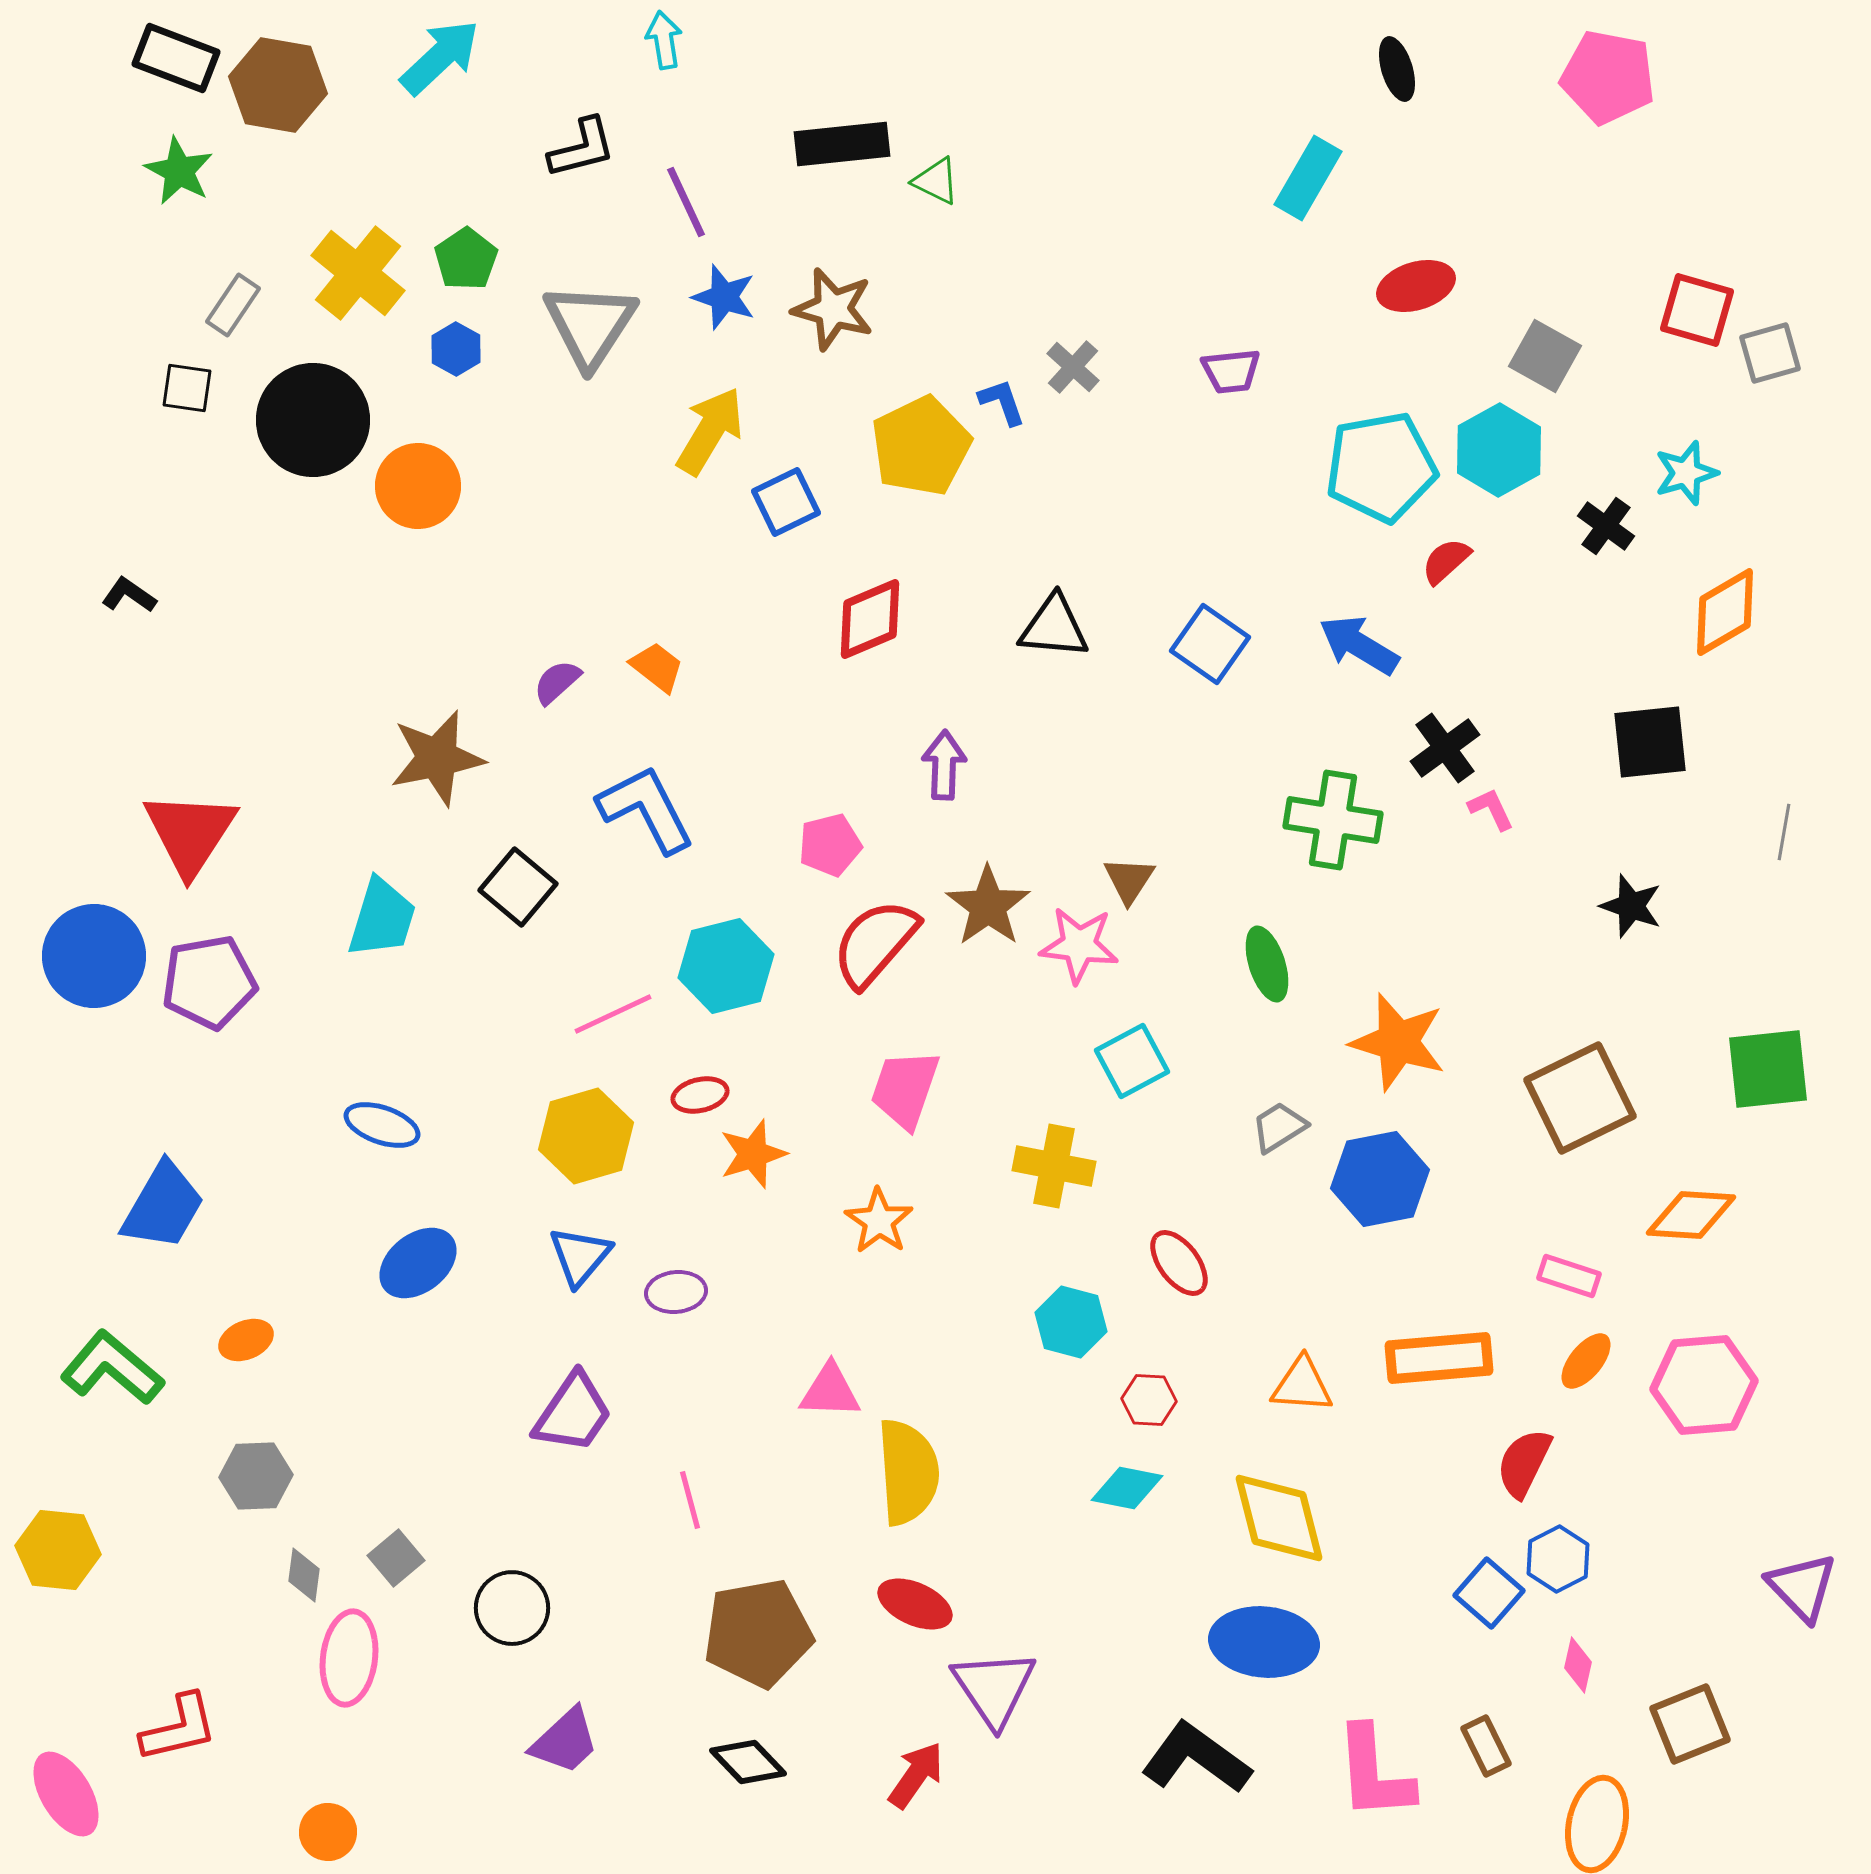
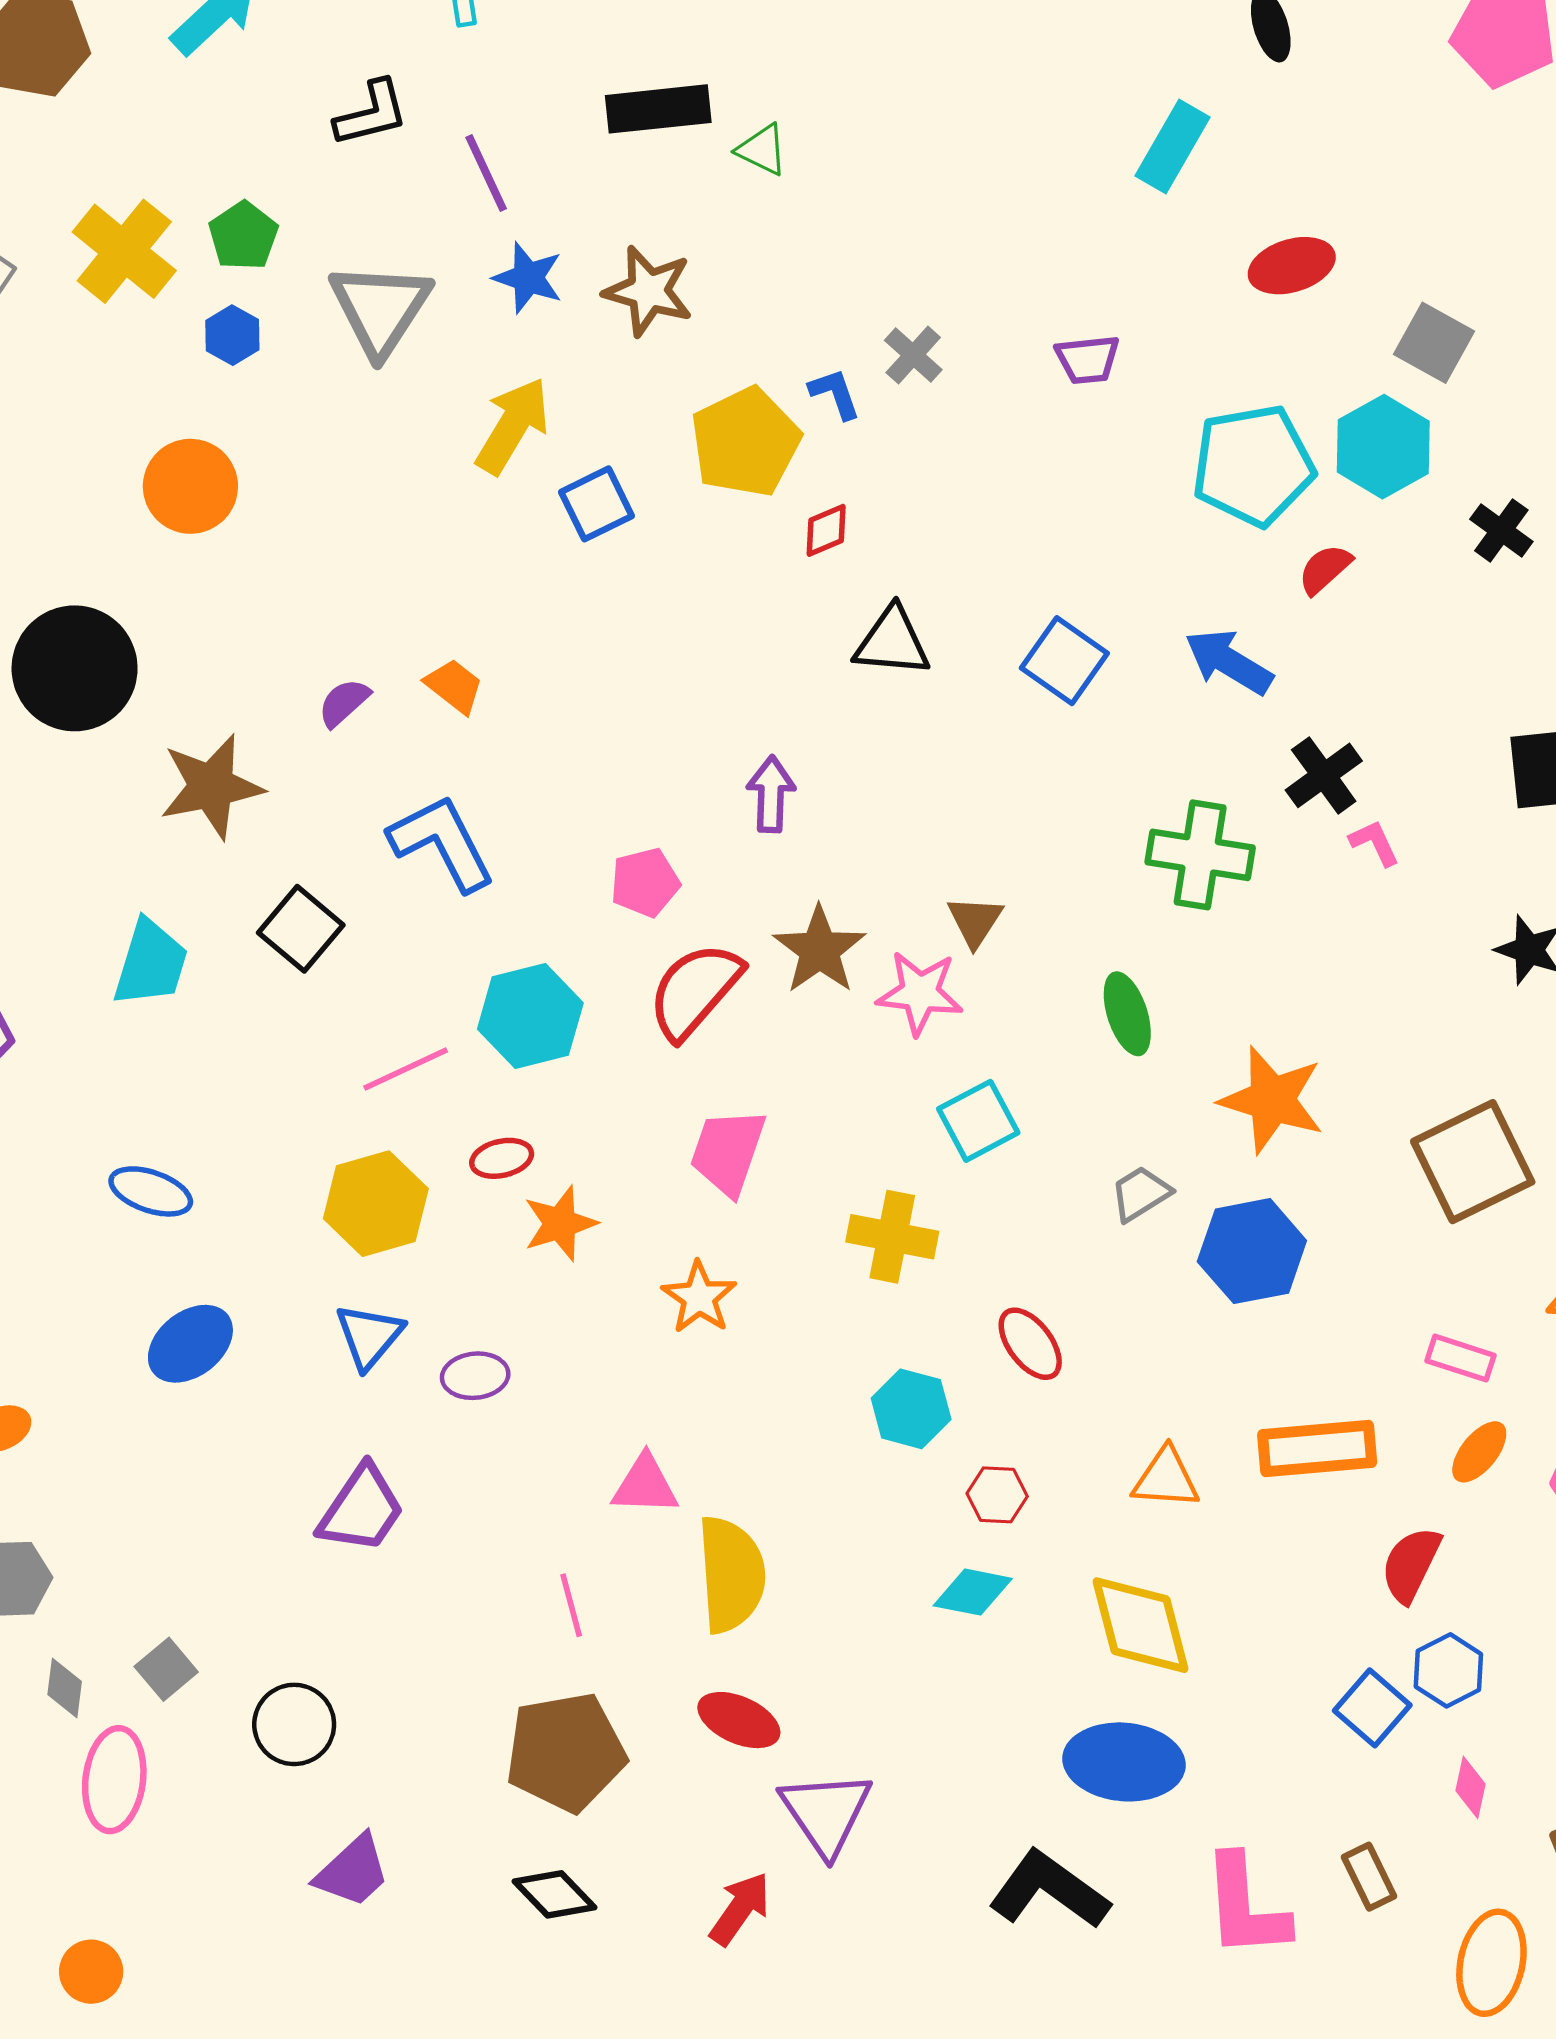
black circle: (313, 420) -> (75, 668), moved
red diamond: (870, 619) -> (826, 530), moved, size x0.6
pink line: (690, 1500) -> (571, 1605), moved

